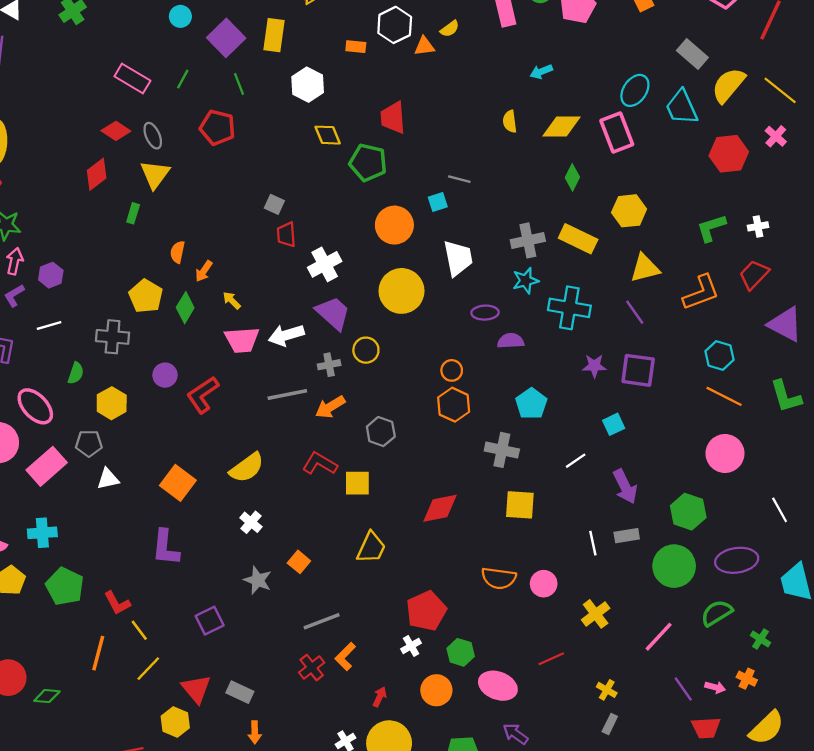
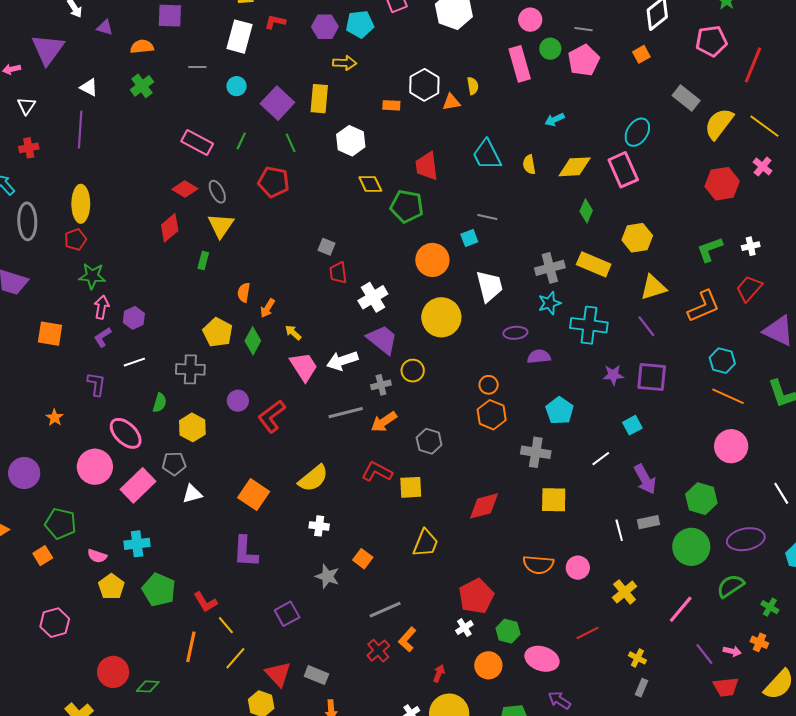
yellow semicircle: (450, 29) -> (473, 86), turned -60
cyan trapezoid: (682, 107) -> (487, 155), moved
pink trapezoid: (242, 340) -> (304, 367), turned -116
white cross: (251, 522) -> (319, 526), turned -30

